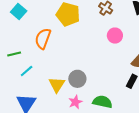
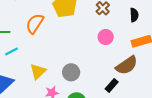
gray circle: (77, 79) -> (71, 72), moved

